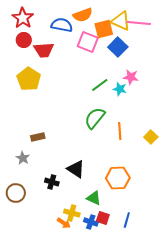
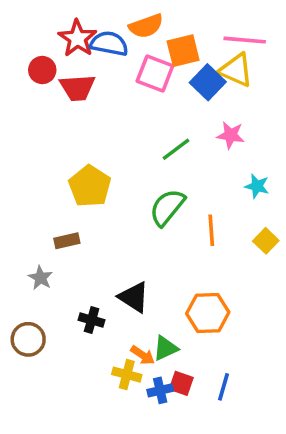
red star: (23, 18) -> (77, 38), moved
yellow triangle: (121, 21) -> (236, 70), moved
yellow pentagon: (29, 79) -> (90, 186), moved
cyan star: (120, 89) -> (257, 186), moved
green triangle: (94, 198) -> (165, 348), turned -49
blue cross: (91, 222) -> (160, 390), turned -32
orange arrow: (64, 223) -> (143, 355), moved

